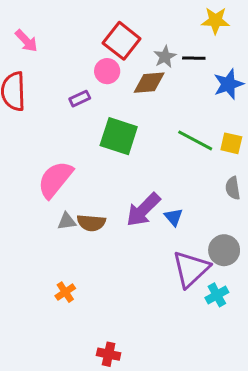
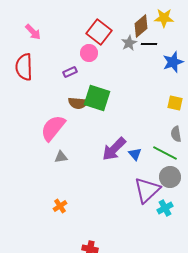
brown diamond: (149, 83) -> (141, 26), moved, turned -35
green line: (195, 140) -> (165, 153), moved
brown semicircle: (91, 223) -> (78, 103), moved

